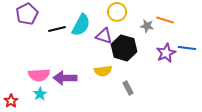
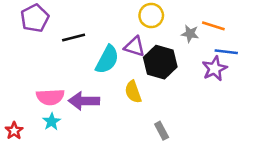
cyan semicircle: (81, 25) -> (107, 60), moved
blue line: (187, 48) -> (226, 52), moved
yellow semicircle: (103, 71) -> (133, 92), turned 78
gray rectangle: (128, 88) -> (162, 131), moved

